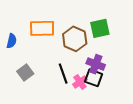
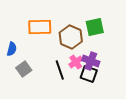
blue semicircle: (12, 41) -> (12, 49), moved
pink cross: (80, 82) -> (76, 62), moved

